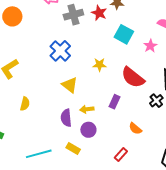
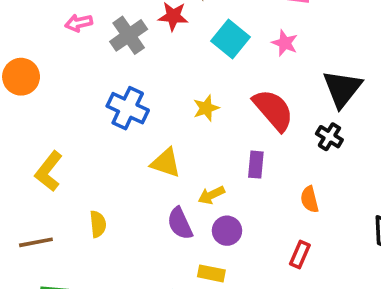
cyan square: (124, 34) -> (231, 39), turned 30
red semicircle: (133, 77) -> (273, 110), turned -150
orange semicircle: (135, 129) -> (310, 199), turned 56

